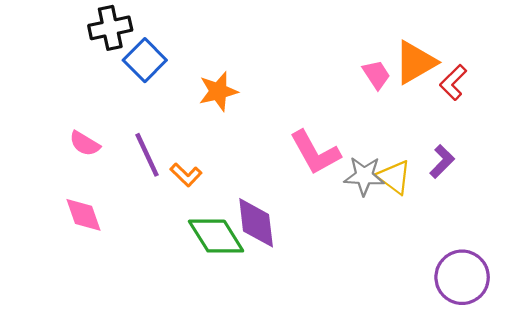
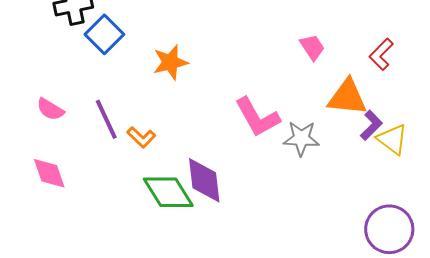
orange triangle: (415, 62) -> (347, 97), moved, turned 36
yellow triangle: (394, 177) -> (392, 139), moved

